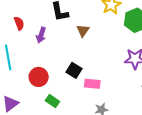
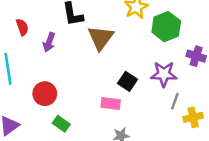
brown triangle: (83, 31) -> (101, 38), size x1.6
black square: (74, 70) -> (128, 81), moved

